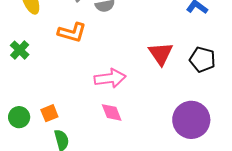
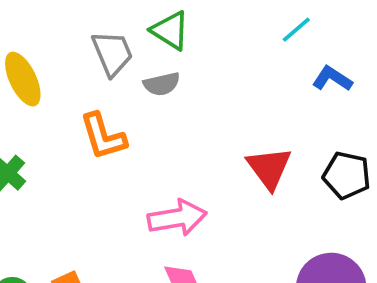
orange L-shape: (72, 33) -> (103, 136), turned 60

